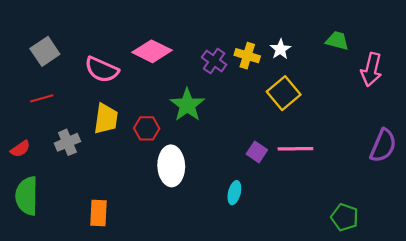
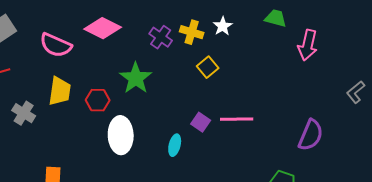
yellow square: (284, 93) -> (208, 67), moved, size x0.7
gray cross: (67, 142) -> (24, 113), turned -35
purple semicircle: (383, 146) -> (311, 135), moved
cyan ellipse: (234, 193) -> (175, 145), moved

